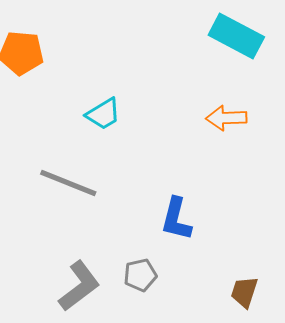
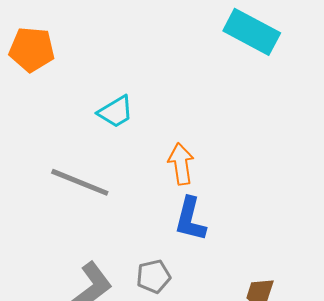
orange arrow: (226, 118) -> (181, 164), moved, turned 84

